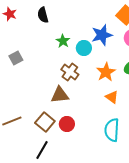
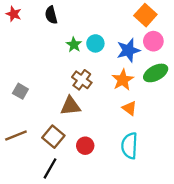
blue star: (102, 35) -> (128, 50), moved
cyan circle: (84, 48) -> (95, 43), moved
gray square: (16, 58) -> (20, 91), moved, turned -32
red circle: (67, 124) -> (85, 146), moved

